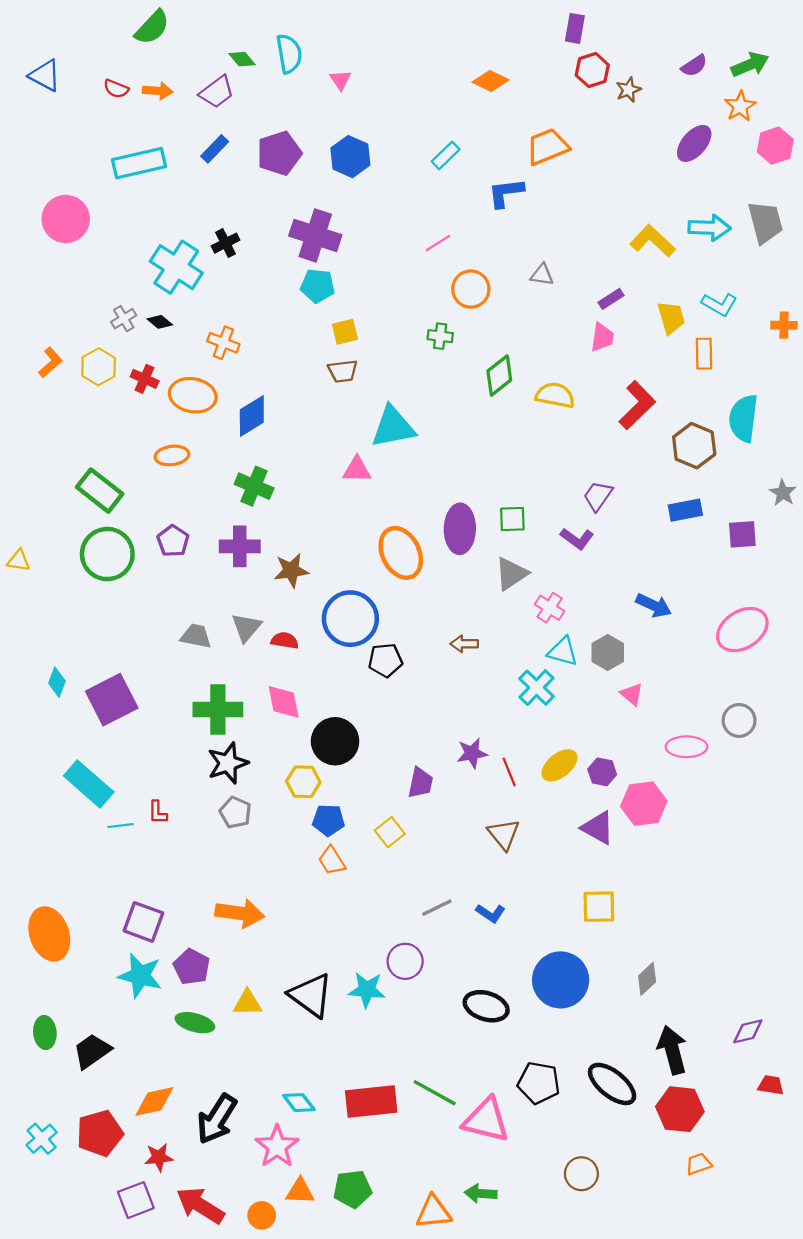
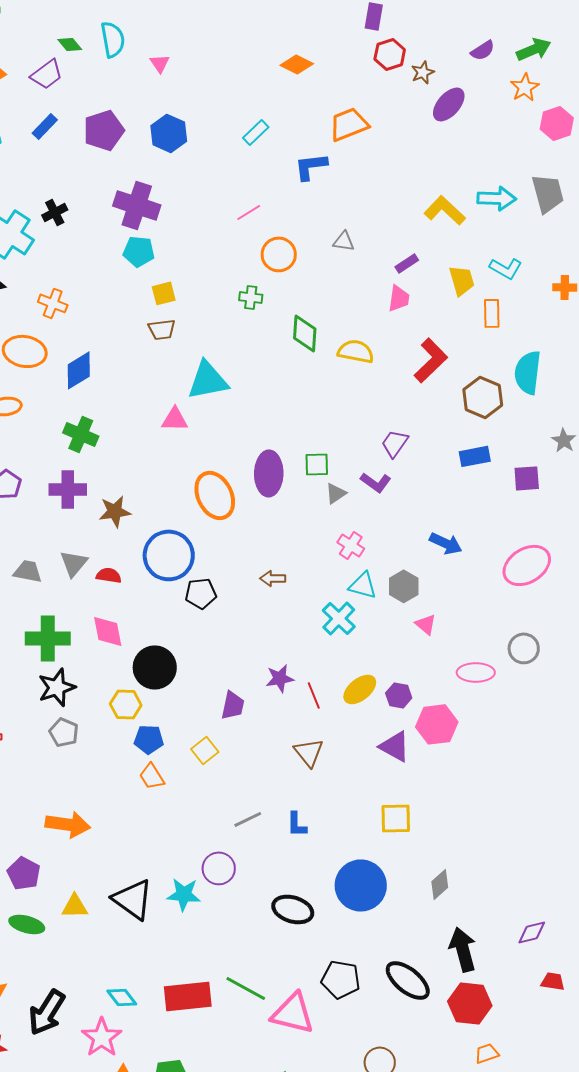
purple ellipse: (694, 143) -> (449, 104), moved
green diamond: (499, 376) -> (305, 333), turned -48
gray triangle: (511, 574) -> (336, 493), moved, size x0.7
blue L-shape: (491, 913) -> (297, 824), turned 56

